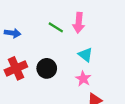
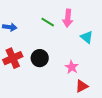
cyan triangle: (86, 55) -> (87, 37), moved

